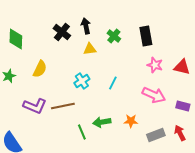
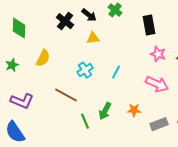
black arrow: (86, 26) -> (89, 15), turned 140
green cross: (114, 36) -> (115, 10), moved
purple L-shape: (35, 106) -> (22, 101), moved
brown line: (63, 106) -> (66, 95), turned 40
green arrow: (102, 122) -> (105, 111), turned -54

